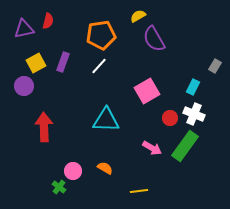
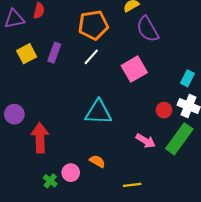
purple circle: (24, 86) -> (14, 114), moved
pink square: (147, 91) -> (134, 69), moved
red arrow: (44, 127) -> (40, 138), moved
pink circle: (73, 171) -> (71, 173), moved

